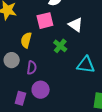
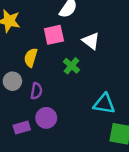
cyan triangle: (86, 65) -> (104, 104), moved
purple rectangle: (20, 98) -> (22, 128), turned 56

